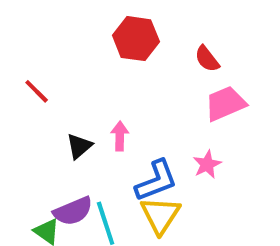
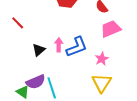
blue L-shape: (156, 181) -> (77, 47), moved
yellow triangle: (160, 215) -> (102, 83), moved

